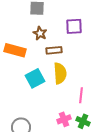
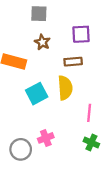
brown rectangle: (54, 50) -> (73, 62), moved
pink cross: (64, 119) -> (46, 138), moved

